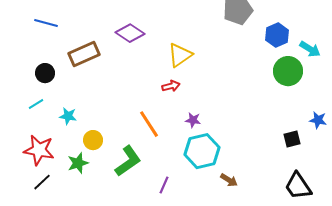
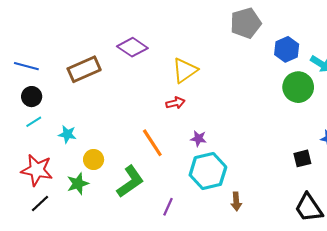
blue line: (46, 23) -> (26, 66), moved
black circle: (45, 73) -> (32, 97), moved
brown arrow: (229, 180) -> (236, 201), turned 54

